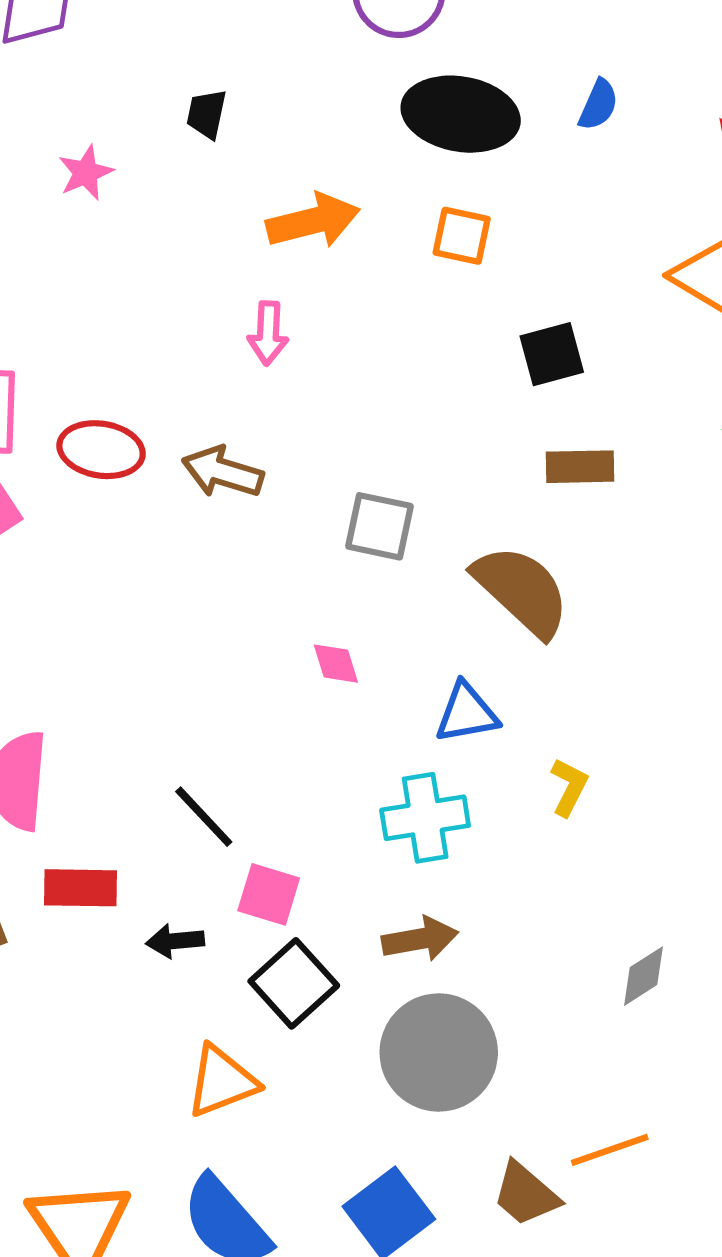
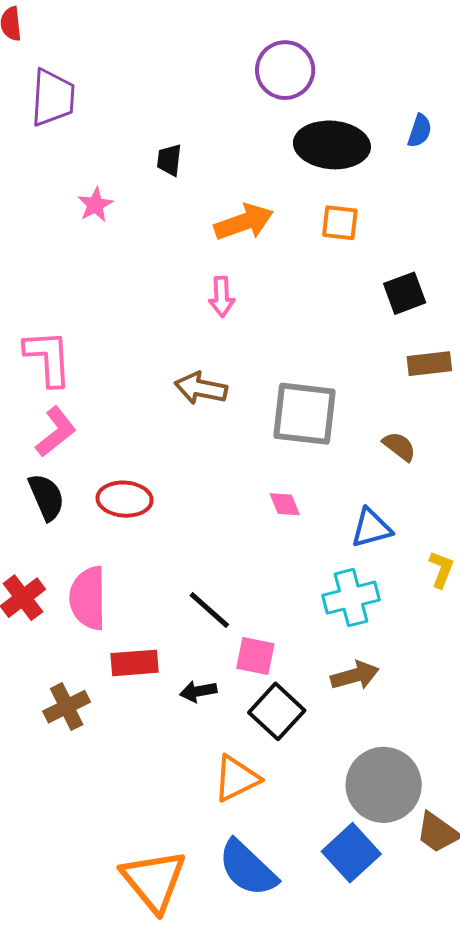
red ellipse: (101, 450) -> (125, 499), moved
gray square: (380, 526) -> (305, 414), size x1.5
brown semicircle: (522, 591) -> (399, 446), size x0.5
gray circle: (439, 1052) -> (384, 785), moved

